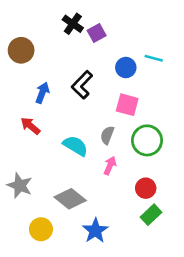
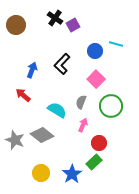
brown circle: (21, 50) -> (16, 25), moved
pink square: (127, 105) -> (96, 79), turned 30
red circle: (146, 188) -> (99, 143), moved
gray diamond: (70, 199) -> (42, 135), moved
green rectangle: (151, 215) -> (94, 162), moved
yellow circle: (41, 229) -> (41, 173), moved

